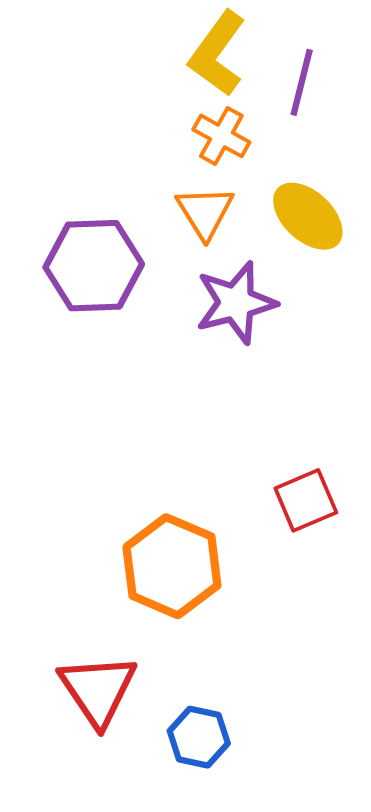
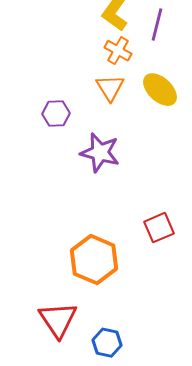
purple hexagon: (94, 266) -> (56, 114), size x0.6
purple star: (236, 303) -> (100, 153), moved, turned 30

